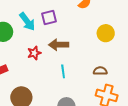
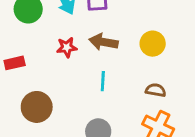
yellow circle: (106, 33) -> (153, 44), moved

